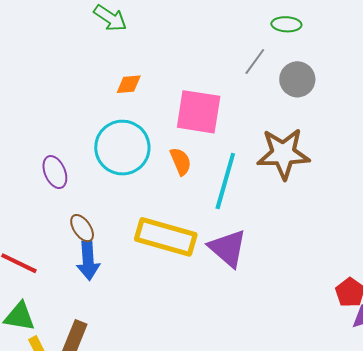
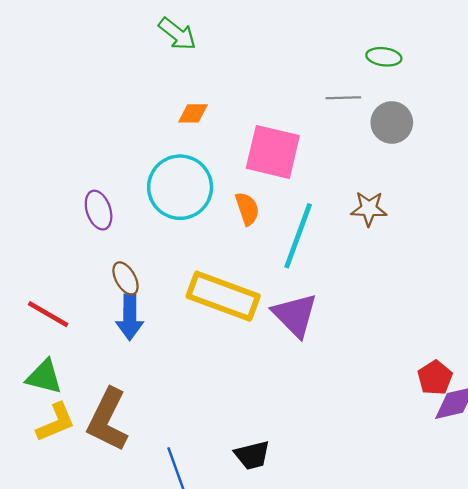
gray line: (255, 61) -> (343, 98), turned 48
brown star: (283, 154) -> (369, 209), size x0.6

